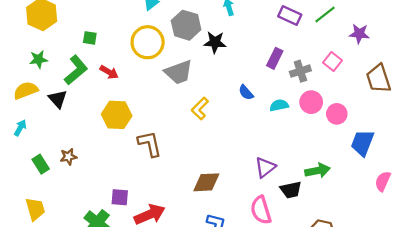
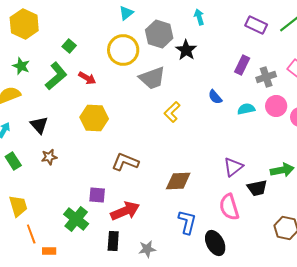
green square: (90, 38) -> (69, 46), turned 32
black star: (215, 42) -> (186, 50), turned 30
green star: (38, 59) -> (21, 66), turned 30
black triangle: (58, 99) -> (39, 125), moved
brown L-shape: (150, 144) -> (125, 162), moved, turned -56
green rectangle: (41, 164) -> (13, 161), moved

